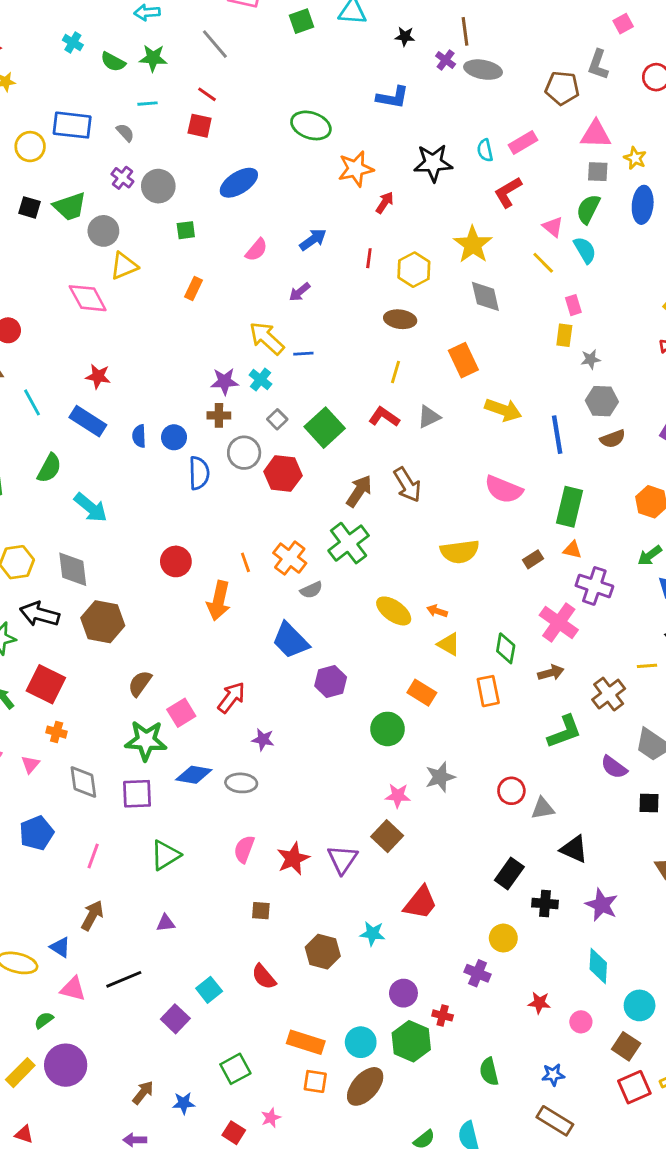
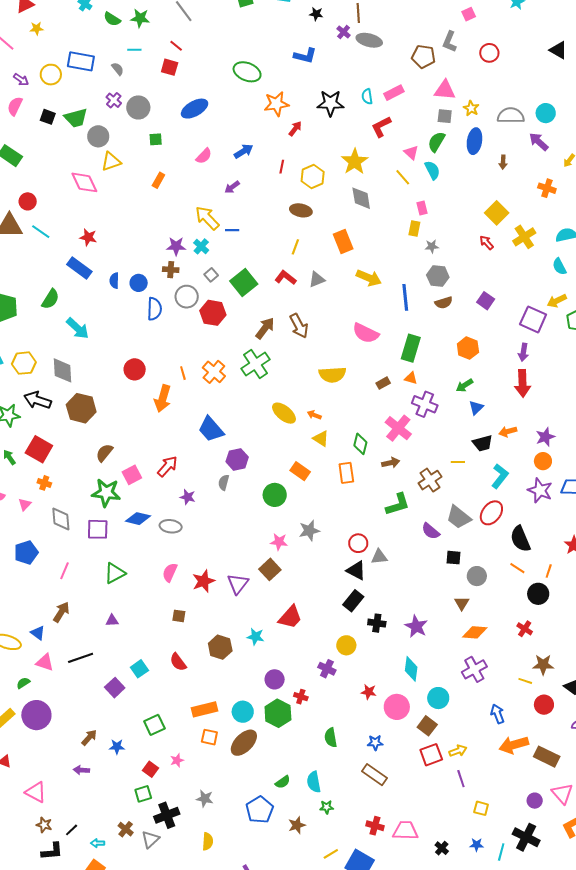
cyan line: (32, 402) -> (41, 232), moved, turned -30
gray semicircle: (311, 590) -> (224, 482), moved, turned 126
black triangle: (574, 849) -> (356, 570), moved
pink circle: (581, 1022) -> (397, 707), size x1.6
orange rectangle: (306, 1042) -> (204, 709), turned -35

